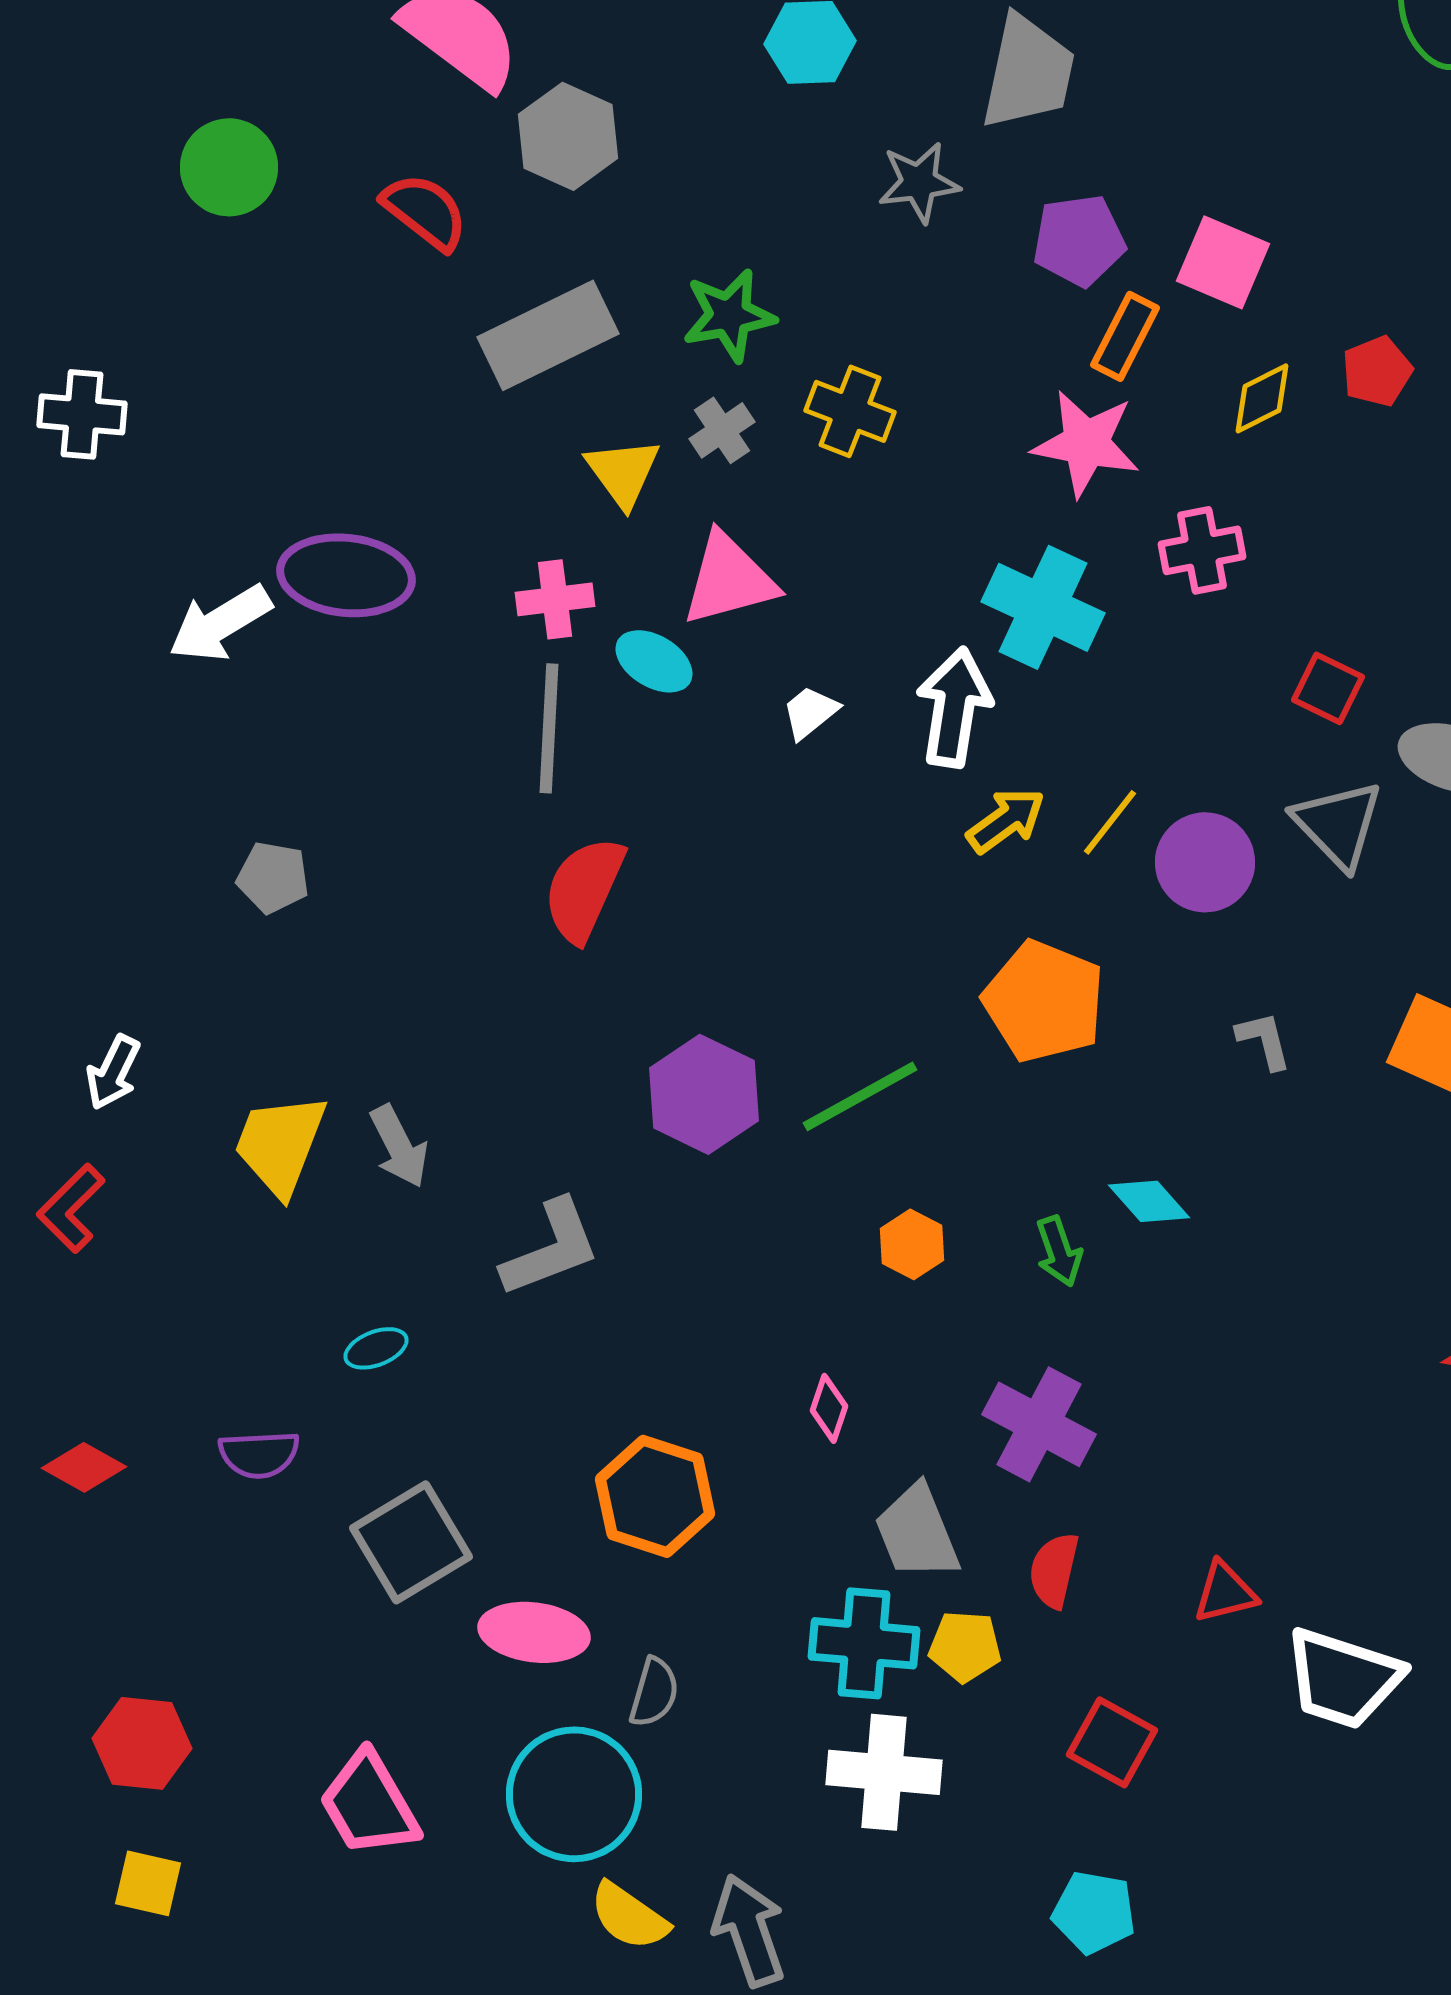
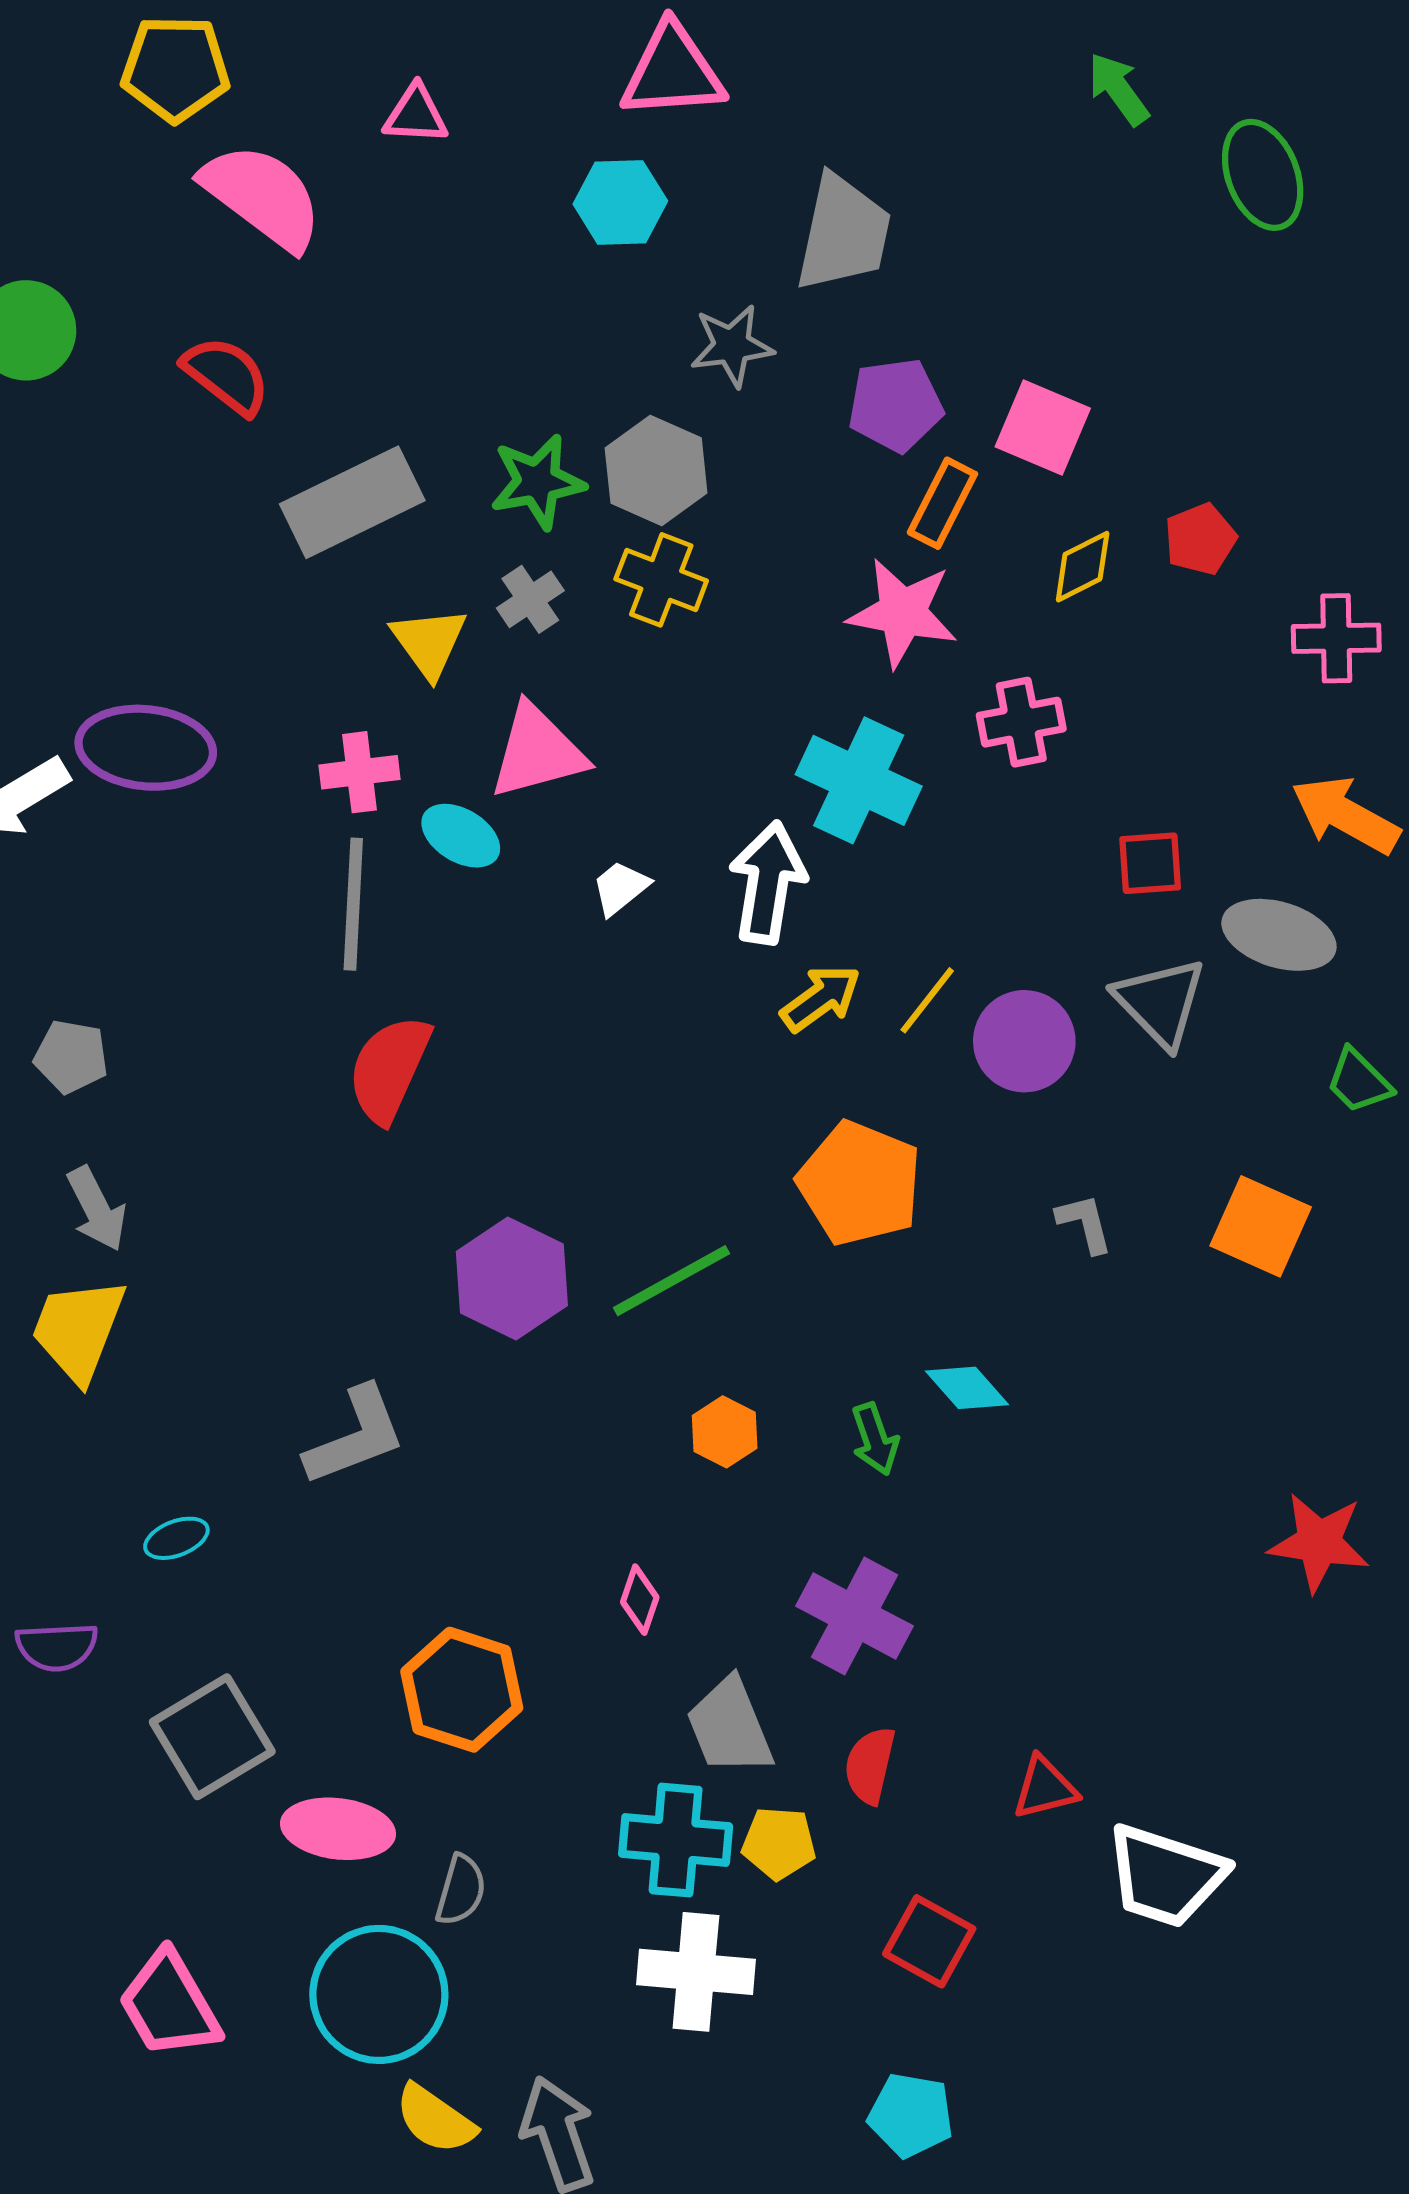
gray hexagon: (568, 136) -> (656, 470), moved
red square: (1328, 688) -> (1150, 863), turned -30
gray arrow: (399, 1146) -> (97, 1209), moved

